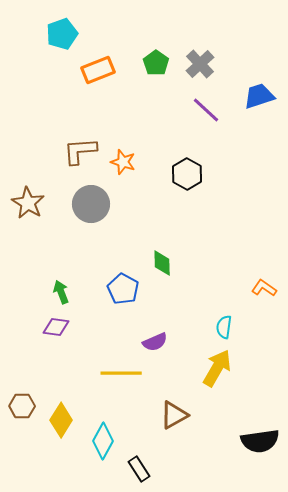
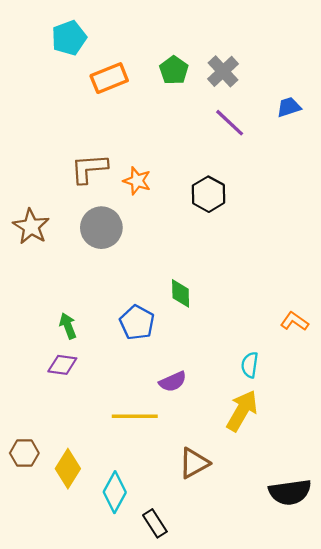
blue trapezoid: (259, 96) -> (289, 107), size x0.7

